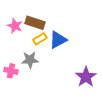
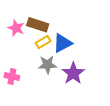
gray star: (30, 60) -> (47, 65), moved
purple star: (86, 77) -> (73, 73), moved

